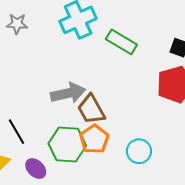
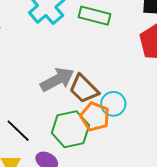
cyan circle: (139, 151) -> (113, 104), moved

